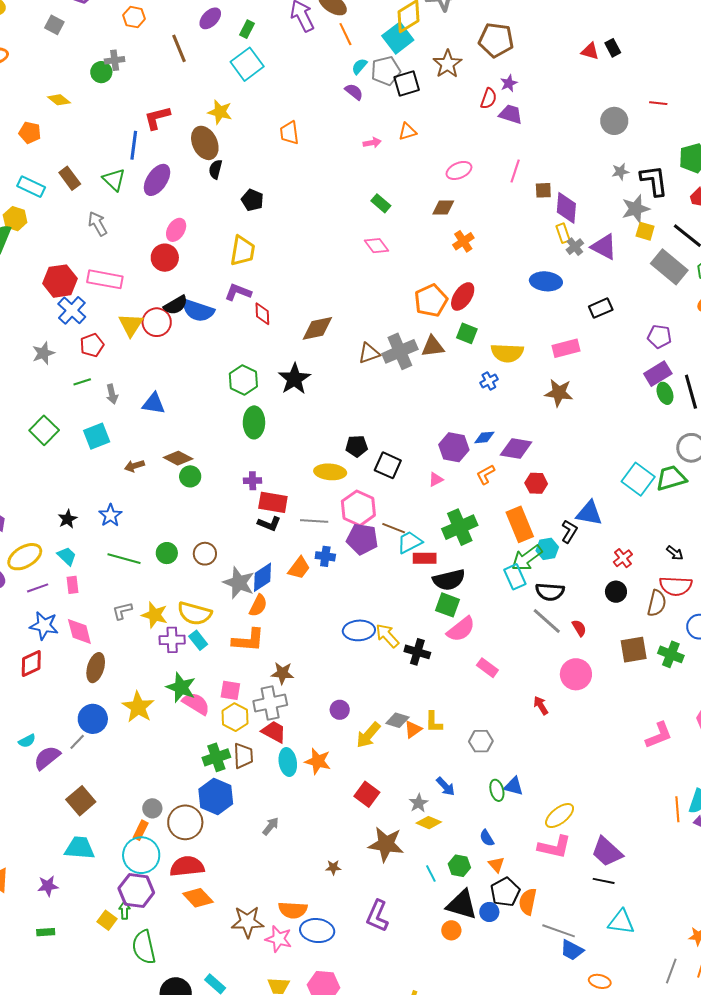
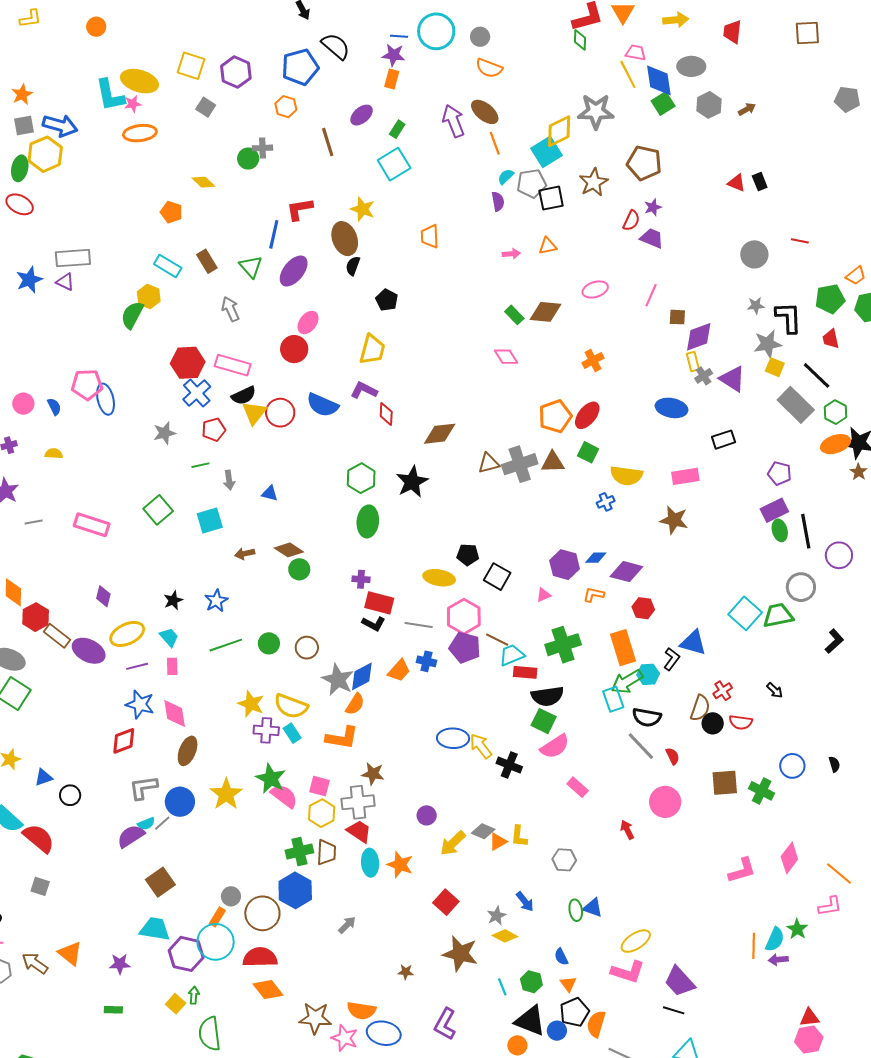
purple semicircle: (354, 92) -> (498, 201), turned 36
brown diamond: (443, 207) -> (545, 312), moved, size x1.4
purple diamond: (566, 208) -> (699, 337), turned 60
black semicircle: (176, 305) -> (244, 395), moved
blue triangle: (154, 404) -> (270, 493), size x0.7
orange L-shape: (486, 474) -> (594, 595), turned 35
green line: (124, 559) -> (226, 645), turned -40
red semicircle: (676, 586) -> (741, 722), moved, size x0.7
brown semicircle: (657, 603) -> (700, 708), moved
gray L-shape: (122, 611) -> (143, 788), moved, size x1.4
cyan semicircle: (27, 741) -> (146, 824), moved
purple hexagon: (136, 891) -> (186, 954), moved

